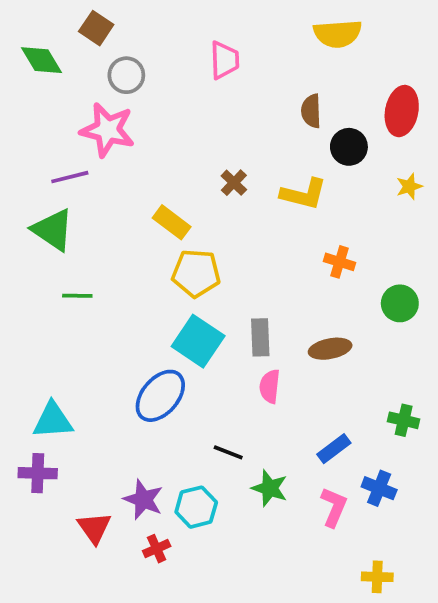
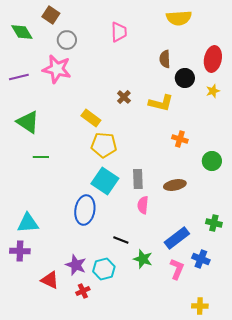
purple line: (70, 177) -> (19, 77), moved
yellow star: (409, 186) -> (213, 91), moved
blue ellipse: (160, 396) -> (85, 210), turned -32
blue rectangle: (334, 449) -> (177, 238), size x1.4
red triangle: (94, 528) -> (50, 280), turned -30

